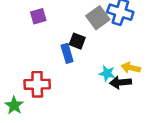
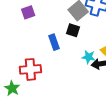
black square: (77, 41) -> (73, 30), moved

